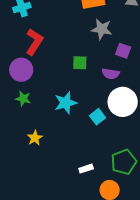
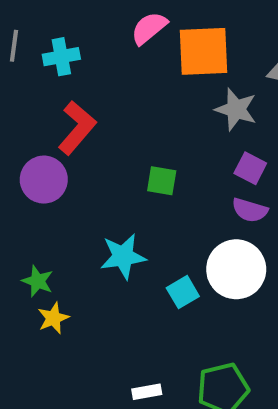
gray star: (102, 29) -> (236, 109), moved
purple semicircle: (111, 74) -> (250, 210), moved
green star: (23, 99) -> (38, 281), moved

